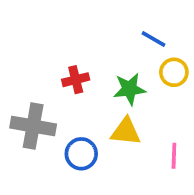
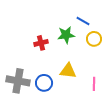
green star: (129, 89) -> (66, 35), moved
gray cross: (33, 126) -> (18, 81), moved

